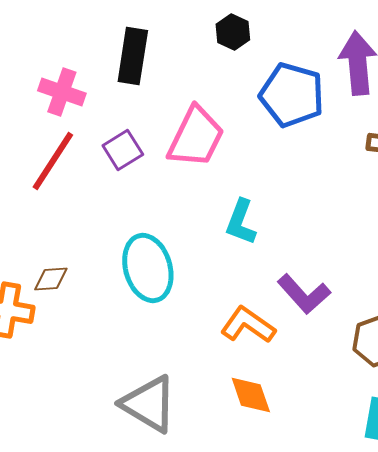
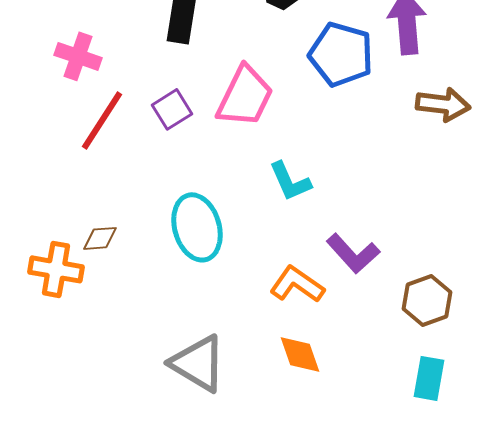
pink cross: (62, 92) -> (78, 56), moved
cyan L-shape: (241, 222) -> (290, 181), turned -45

